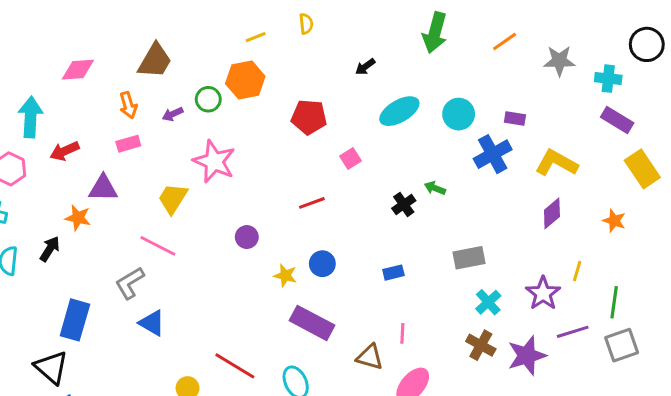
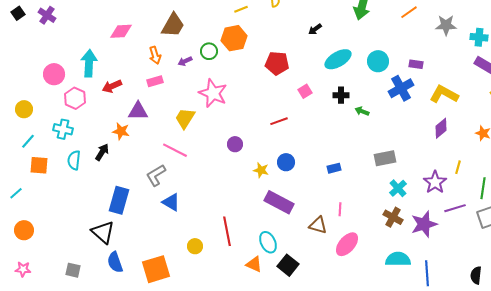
black cross: (404, 204) -> (341, 95), moved, turned 35
red line: (235, 366) -> (227, 231), turned 48

